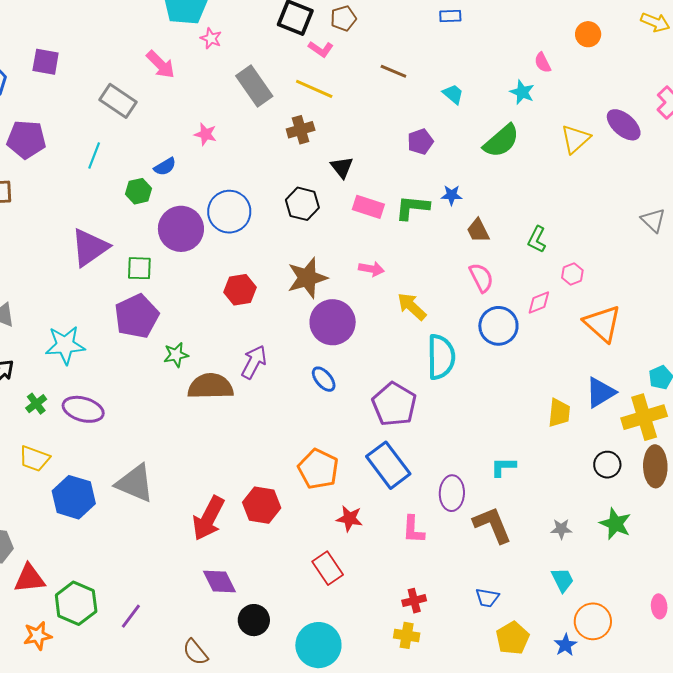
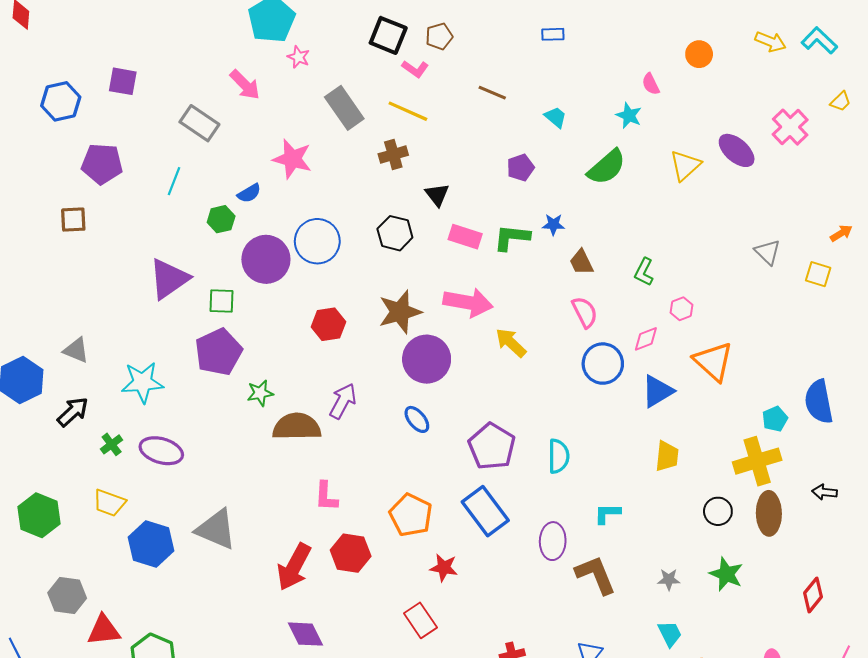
pink star: (205, 134) -> (292, 159), size x1.6
pink arrow: (371, 269) -> (468, 303), size x1.8
cyan semicircle: (441, 357) -> (559, 456), moved, size x0.7
blue triangle: (600, 392) -> (658, 391), moved
pink L-shape: (413, 530) -> (326, 496), moved

